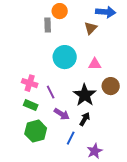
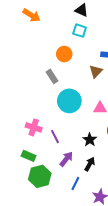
gray rectangle: (48, 25) -> (52, 76), moved, turned -32
black star: (85, 95) -> (90, 140), size x0.6
green rectangle: (31, 105) -> (29, 156), moved
purple arrow: (62, 114) -> (66, 159), turned -84

